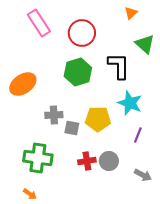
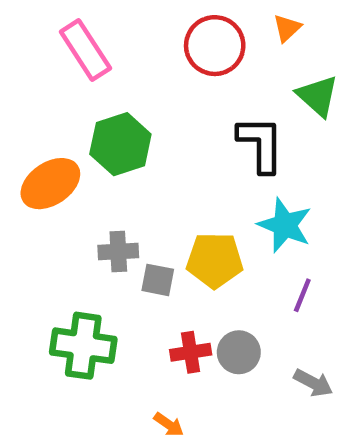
red circle: (82, 33) -> (215, 46), moved
green hexagon: (78, 72) -> (120, 144), moved
orange arrow: (30, 194) -> (169, 425), moved

